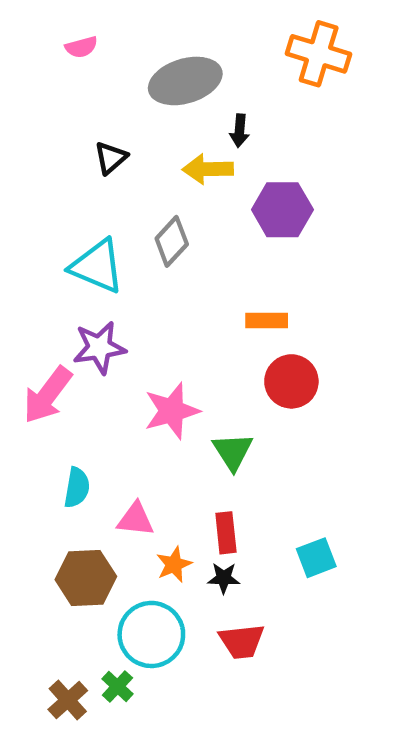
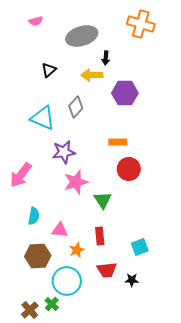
purple star: (99, 348) -> (64, 152), moved
black star: (224, 578) -> (132, 280), moved
red trapezoid: (242, 641) -> (107, 270), moved

